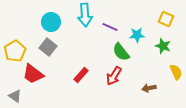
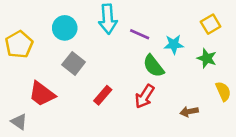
yellow square: (166, 19) -> (211, 24), turned 35
gray square: (48, 47) -> (74, 63), moved
yellow pentagon: (15, 51) -> (19, 44), moved

